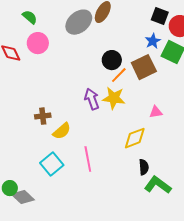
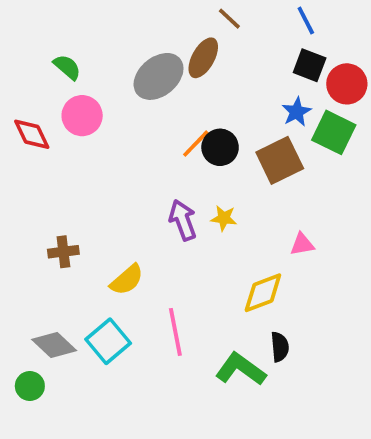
orange line: (119, 75) -> (196, 144), moved
yellow star: (114, 98) -> (224, 218), size x0.6
brown cross: (43, 116) -> (63, 252), moved
green L-shape: (158, 185) -> (241, 369), moved
gray diamond: (23, 197) -> (54, 345), moved

